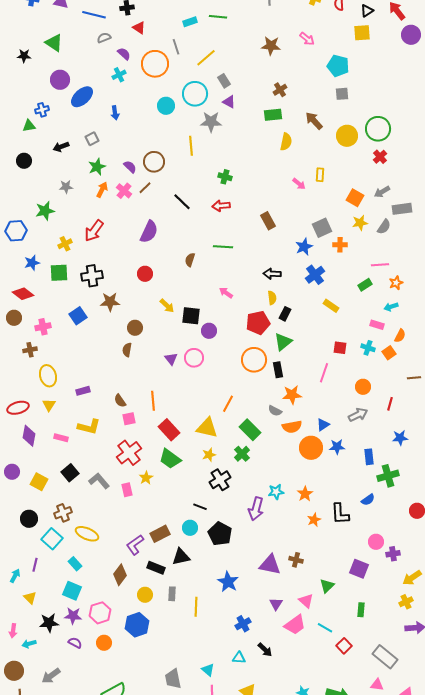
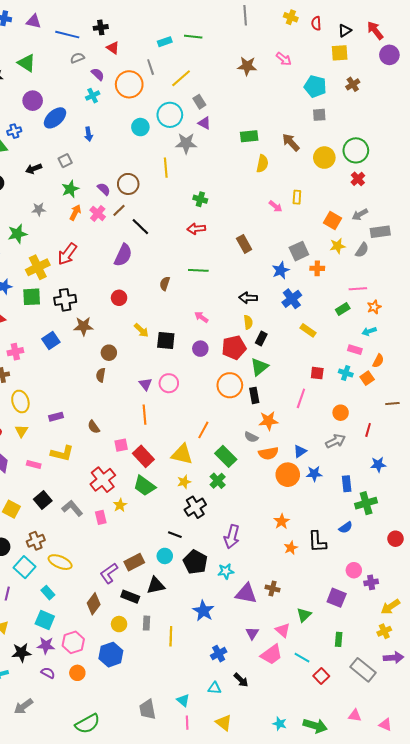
brown cross: (280, 90) -> (353, 84), moved
black line: (182, 202) -> (140, 227), moved
yellow cross: (65, 244) -> (38, 267), size x1.6
purple circle: (209, 331) -> (200, 349), moved
orange line: (153, 401) -> (144, 415), moved
pink square: (129, 419) -> (121, 445), moved
cyan star: (276, 492) -> (226, 571), moved
gray rectangle: (385, 657) -> (363, 670), moved

